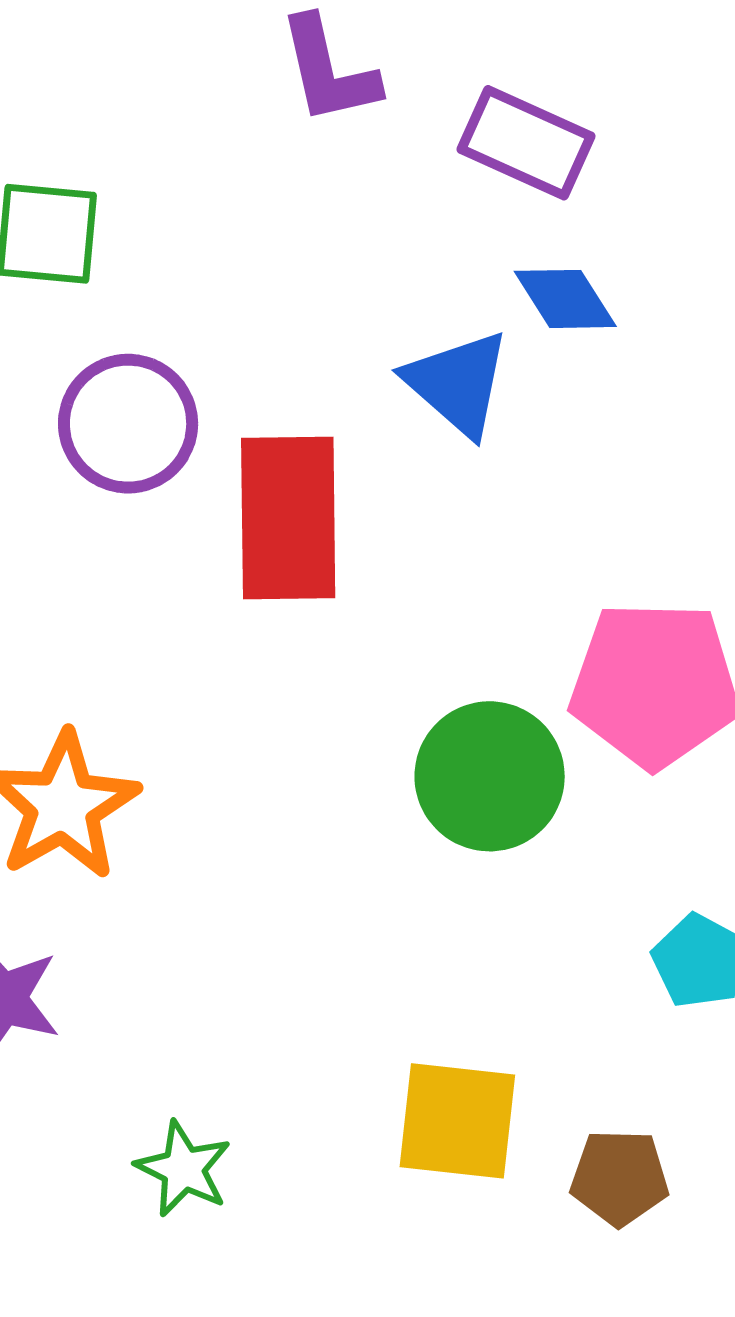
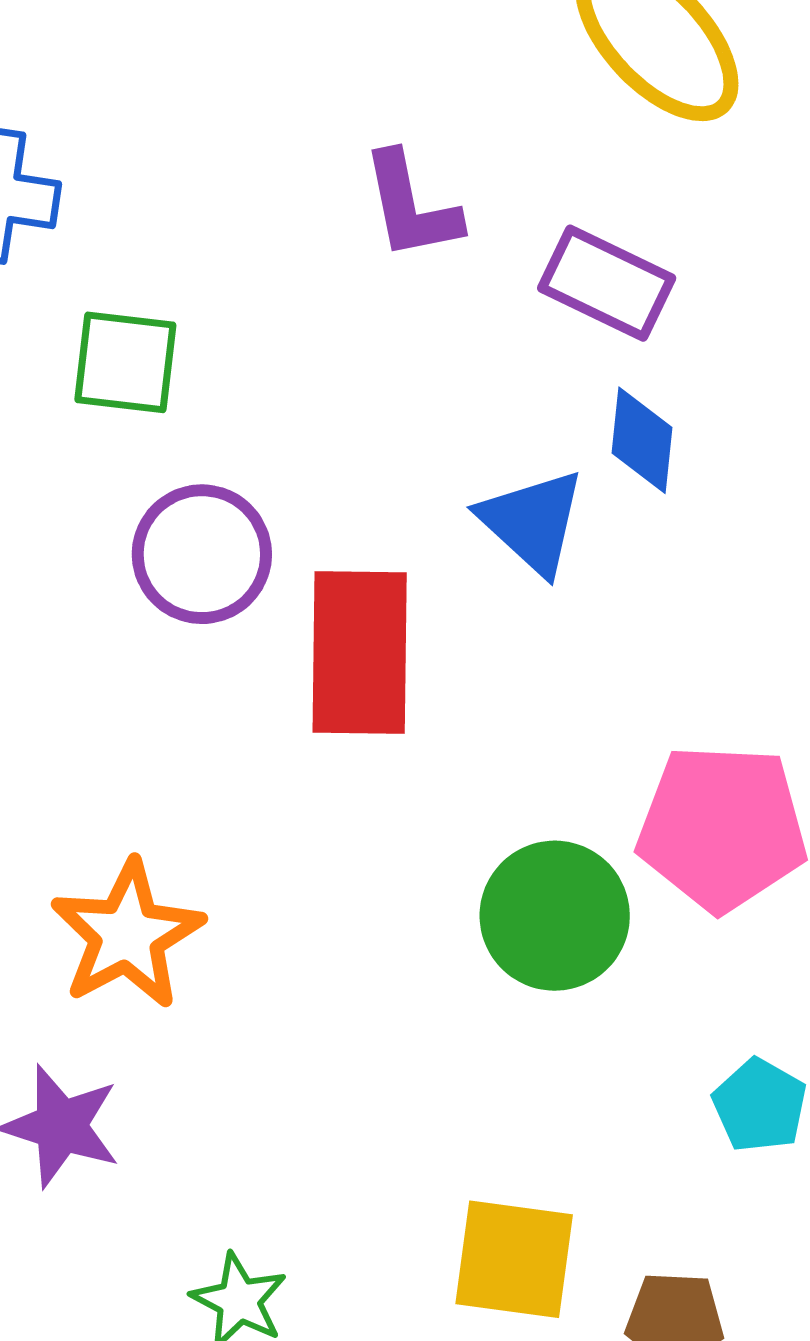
blue diamond: (565, 299) -> (642, 440), turned 37

